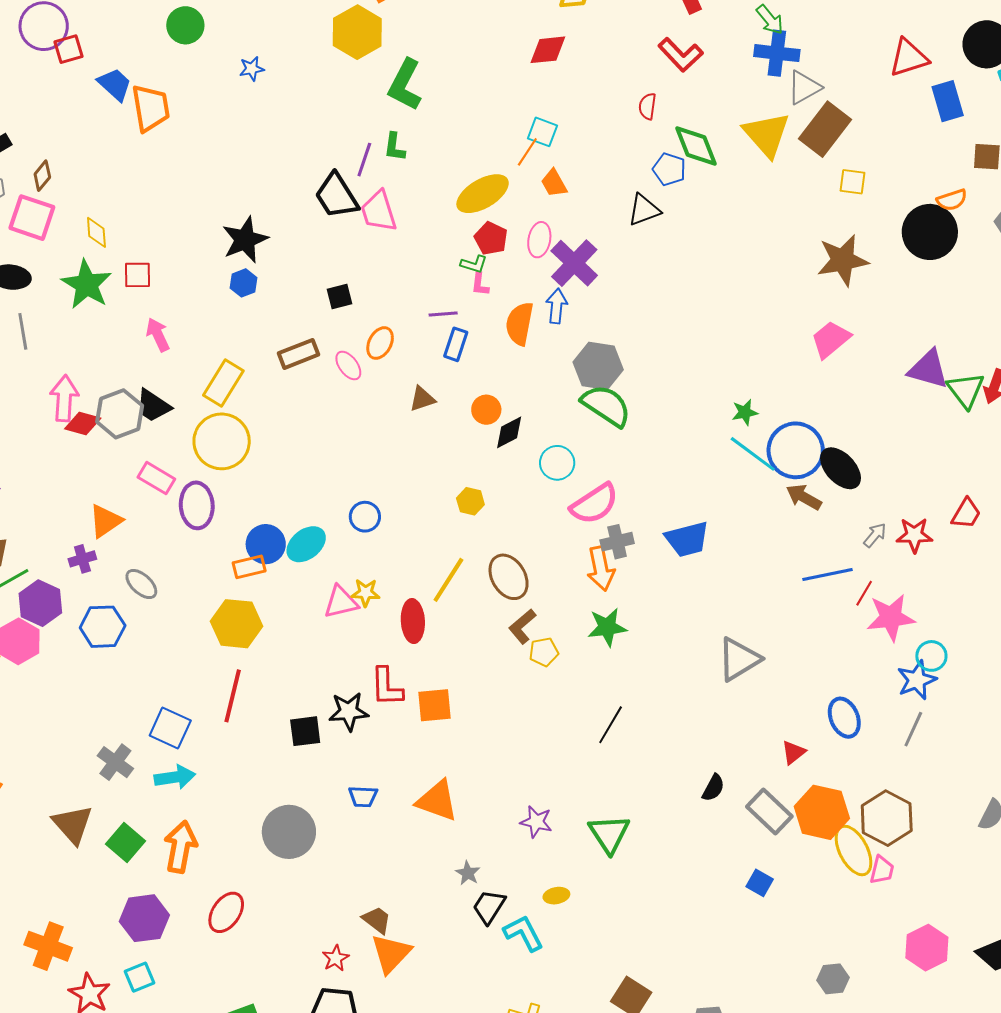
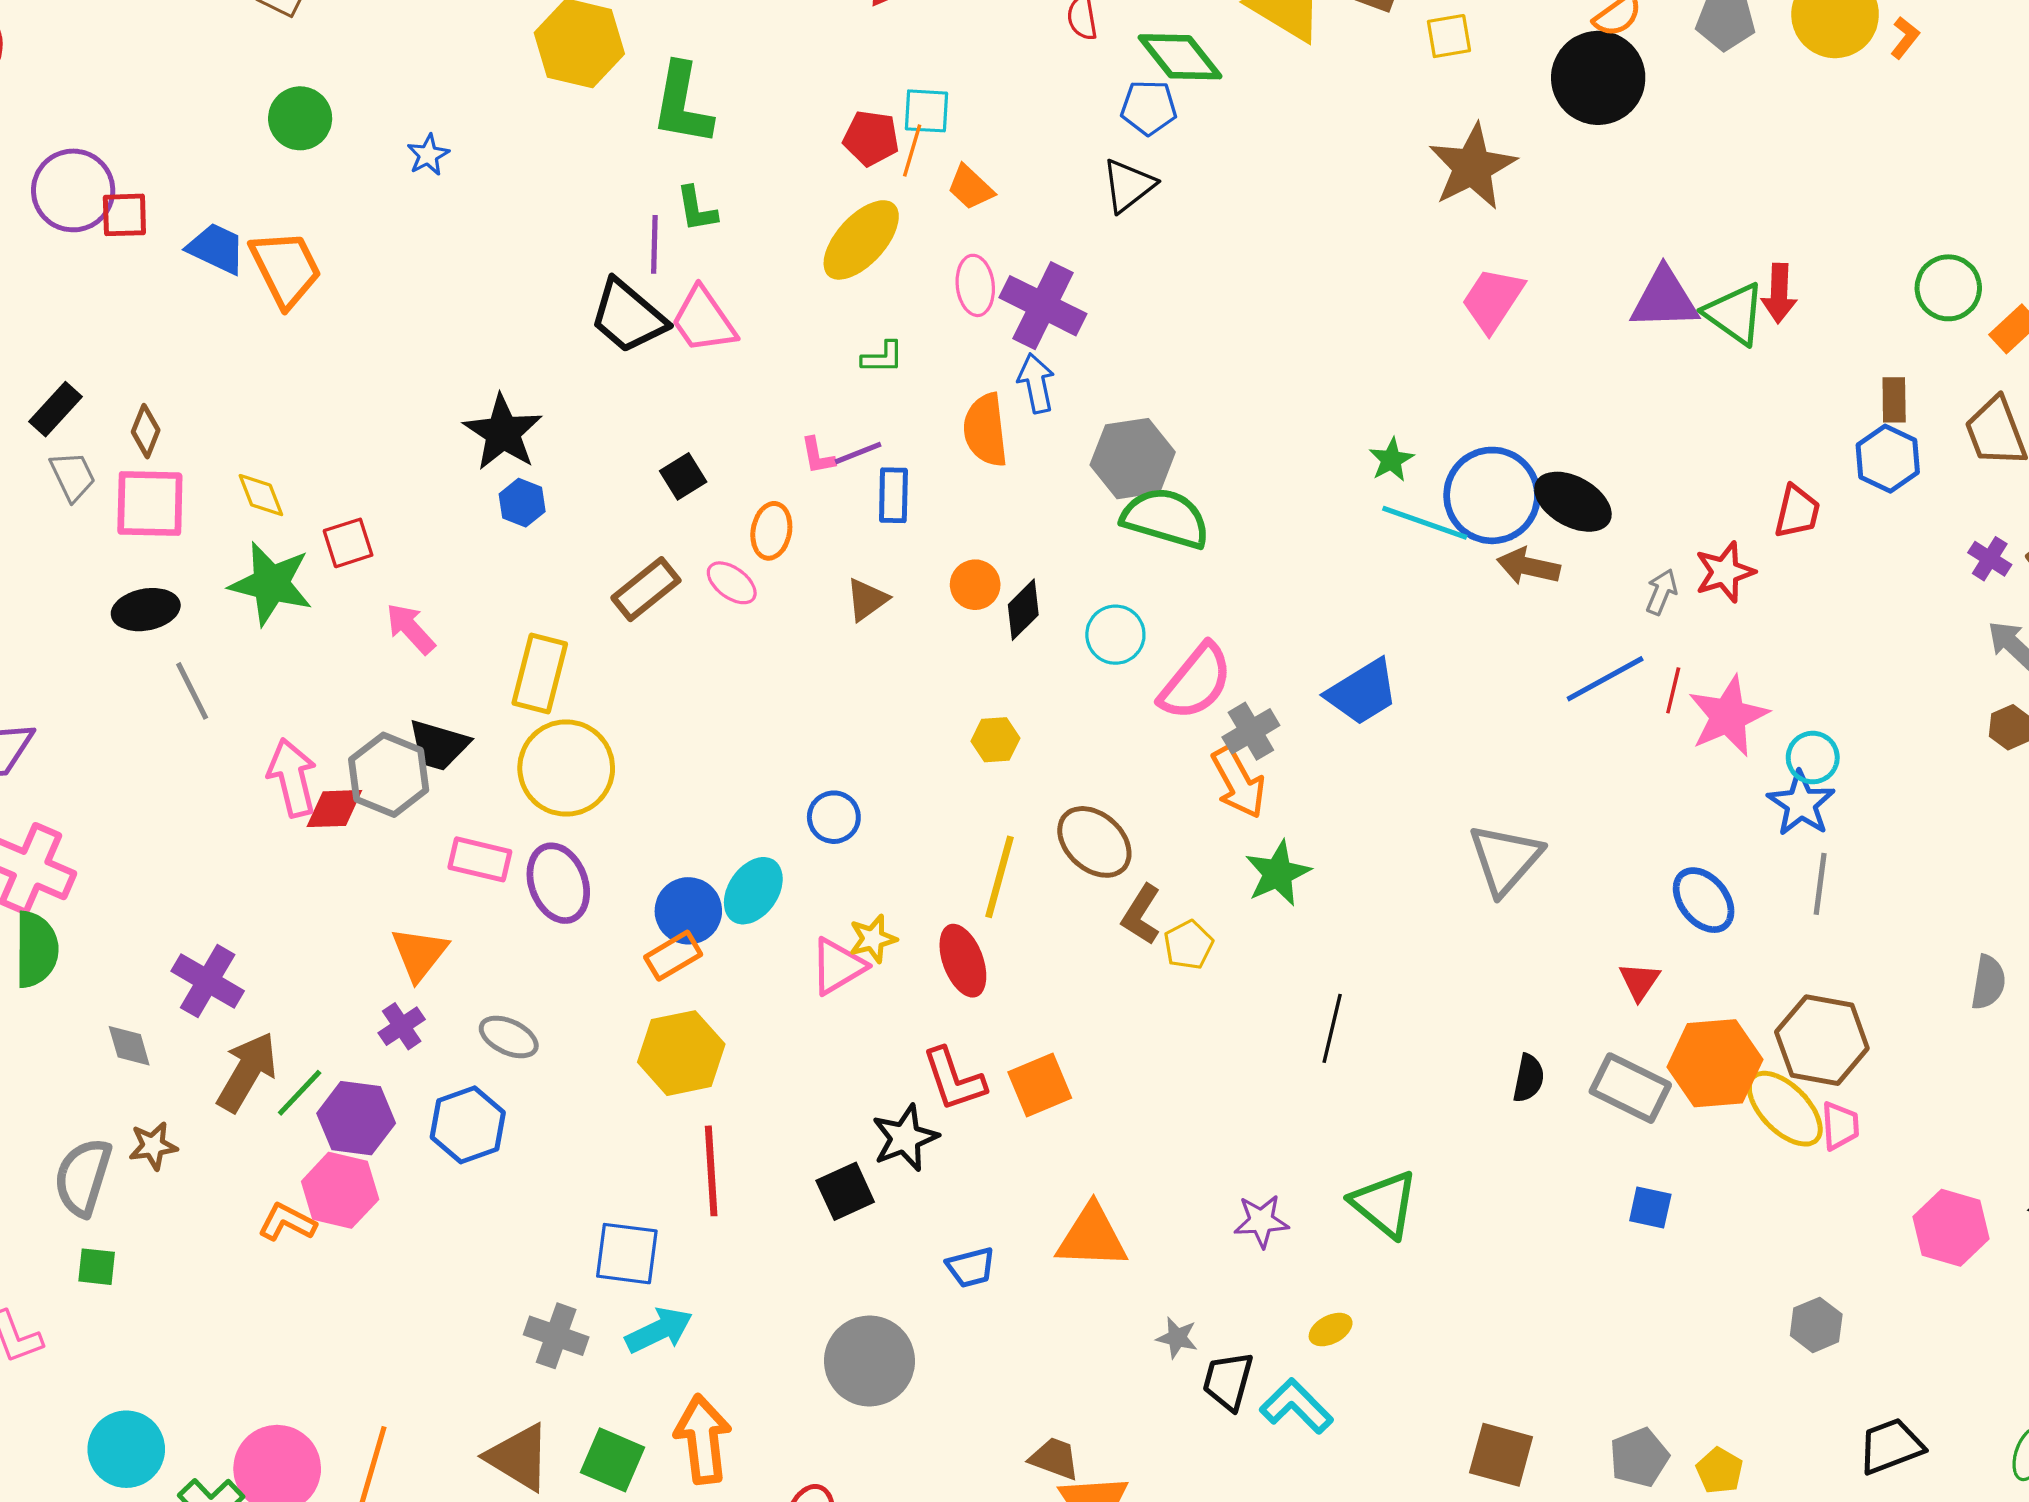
red square: (69, 49) -> (124, 215), turned 32
red pentagon: (491, 238) -> (871, 138), moved
pink L-shape: (480, 284) -> (818, 456), moved

